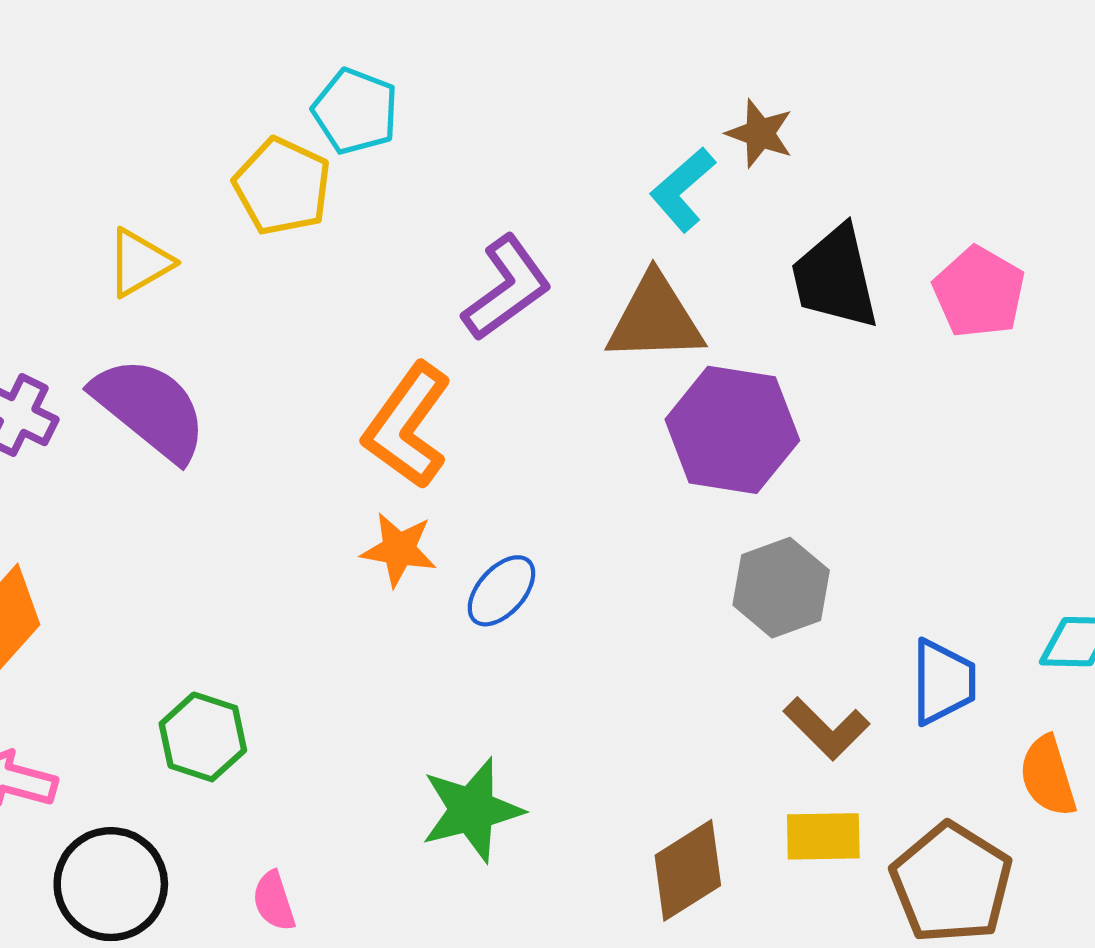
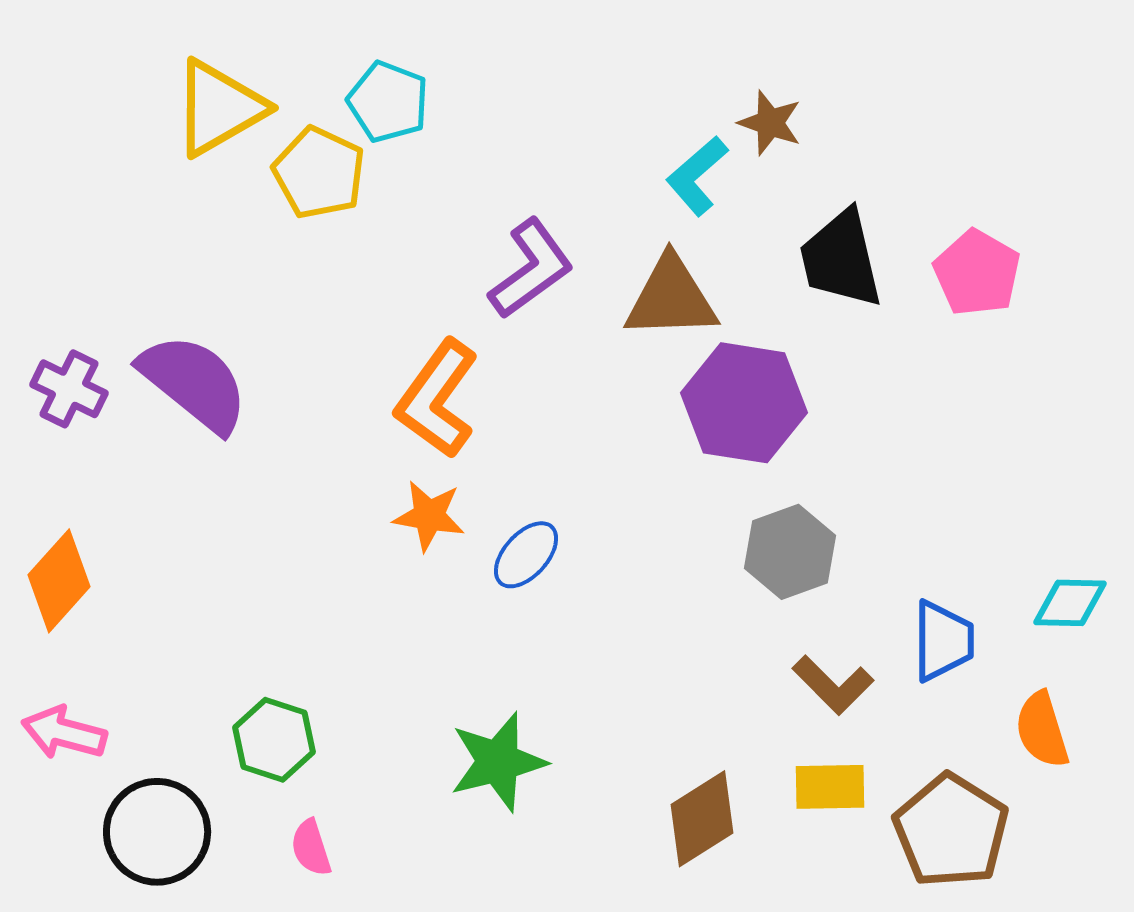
yellow triangle: (139, 263) -> (219, 108), moved, size x1.5
green hexagon: (203, 737) -> (274, 740), moved

